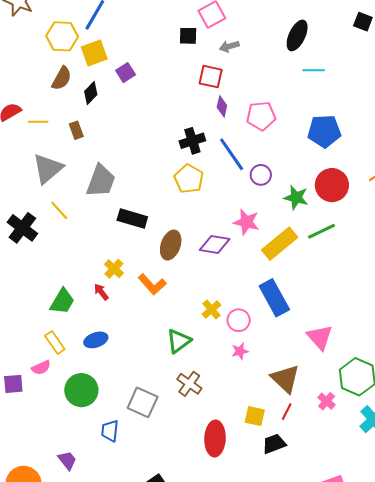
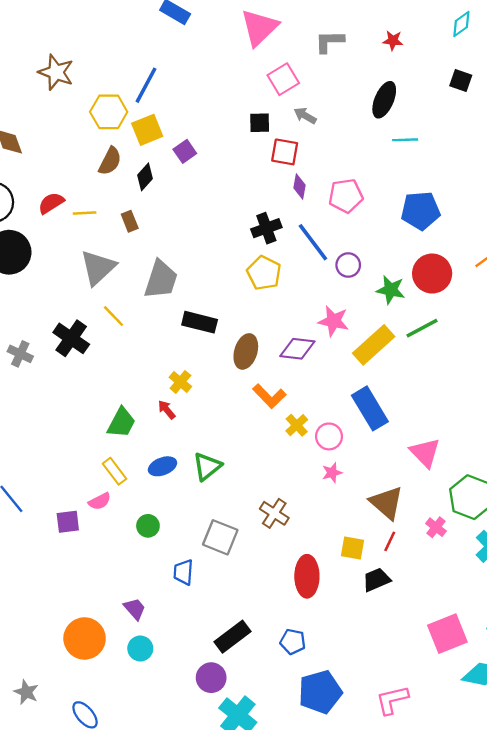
black square: (188, 36) -> (260, 123), moved
gray arrow: (229, 46) -> (305, 116), turned 48
orange L-shape: (152, 284) -> (269, 396), moved
green triangle: (179, 341) -> (207, 466), moved
green circle: (81, 390) -> (148, 526), size x0.6

